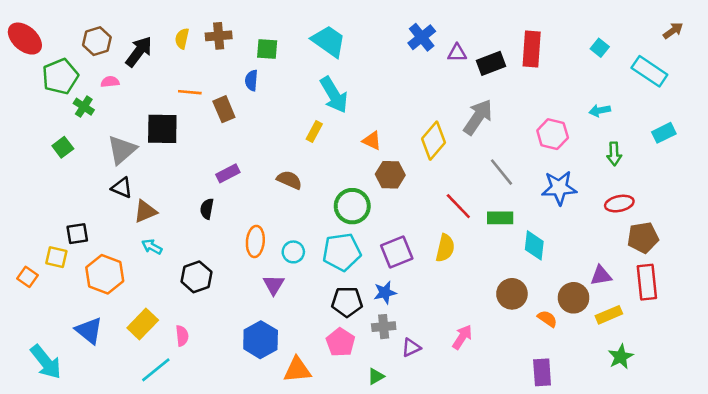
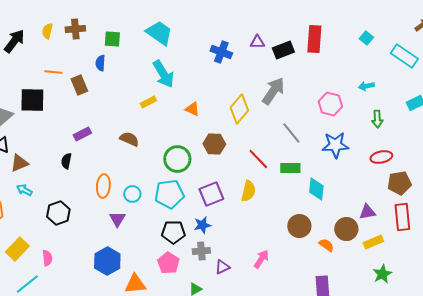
blue cross: (422, 37) -> (221, 52), moved, turned -30
yellow rectangle: (314, 131) -> (148, 102), turned 35
brown hexagon: (390, 175) -> (214, 144), moved

